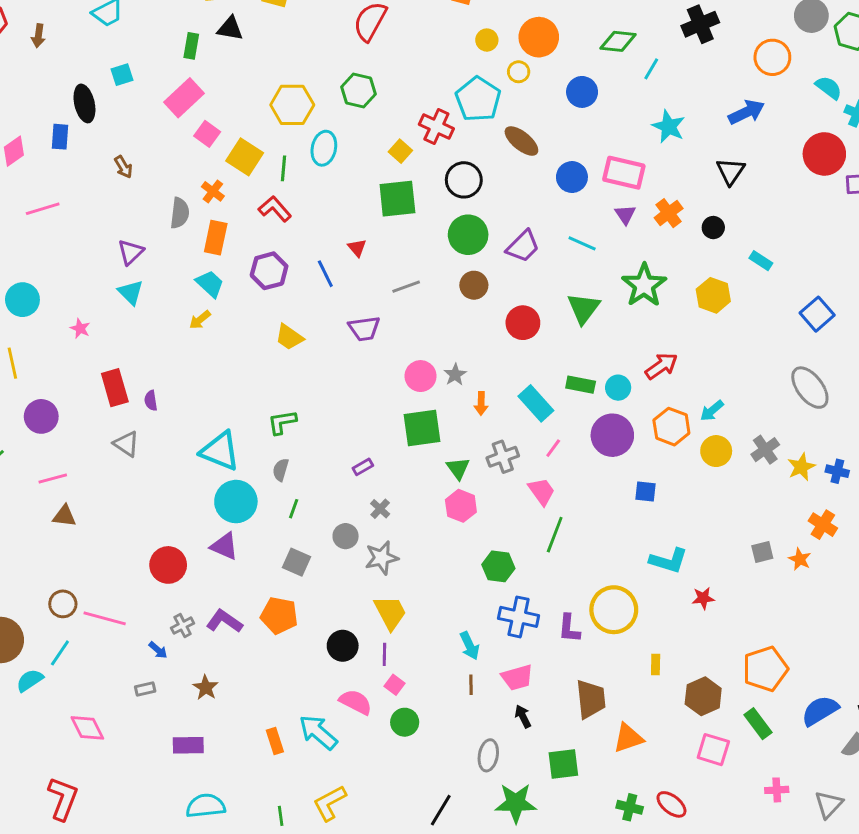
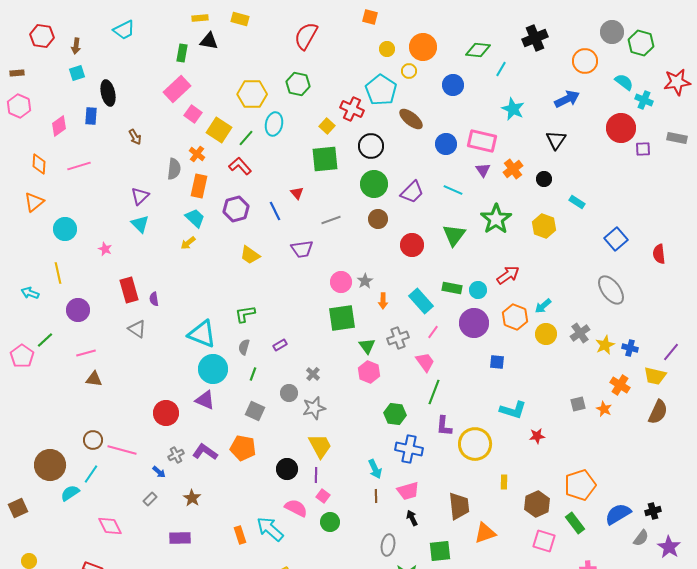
cyan square: (122, 75) -> (77, 73), moved
green line: (284, 168) -> (246, 138), turned 36
purple rectangle: (363, 467) -> (280, 345), moved
purple L-shape: (569, 628) -> (444, 426), moved
gray rectangle: (145, 689) -> (150, 499), turned -32

